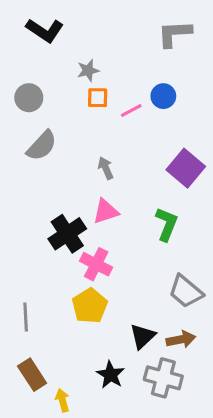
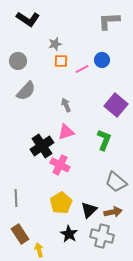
yellow pentagon: (90, 306) -> (61, 203), moved

